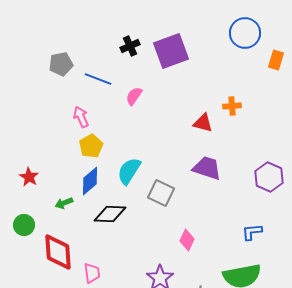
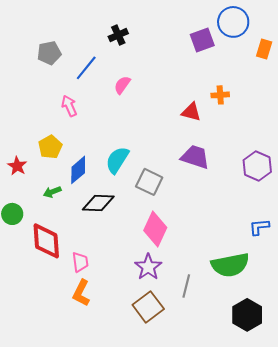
purple square: (171, 51) -> (202, 40), moved, size x0.7
blue line: (98, 79) -> (86, 68), turned -72
yellow pentagon: (91, 146) -> (50, 147), moved
blue L-shape: (252, 232) -> (259, 227), moved
pink diamond: (187, 240) -> (155, 229), moved, size x1.6

